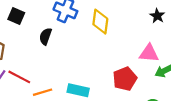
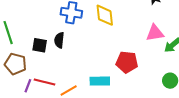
black square: (16, 16) -> (40, 45), moved
red pentagon: (125, 79) -> (127, 62), moved, turned -30

